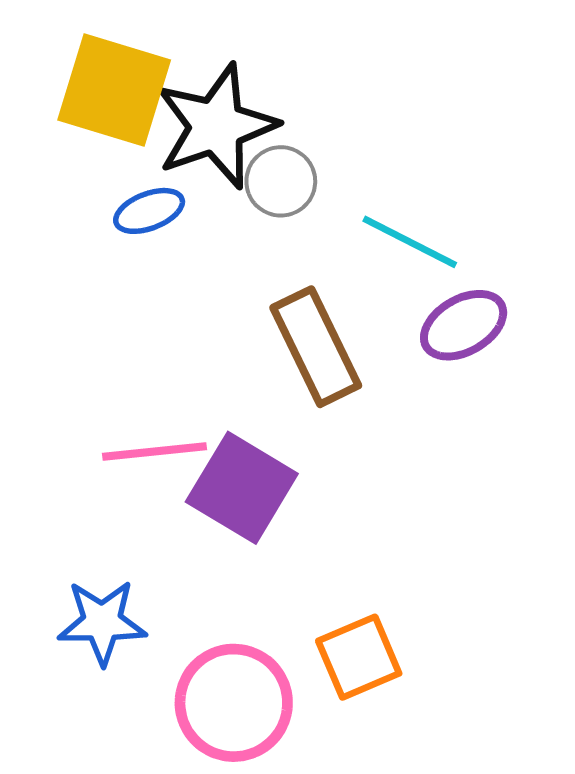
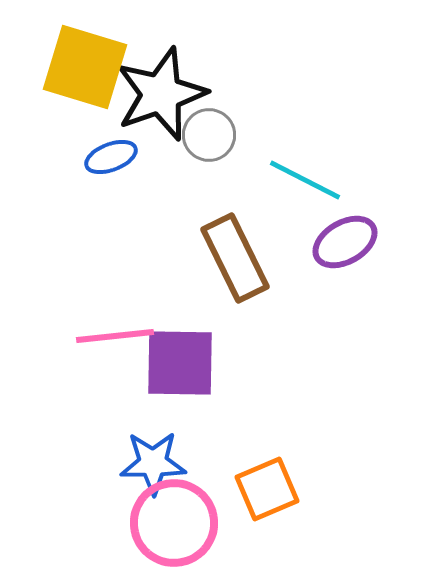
purple square: (242, 488) -> (180, 363), turned -30
blue star: (102, 622) -> (153, 463), moved

